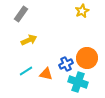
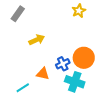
yellow arrow: (29, 40) -> (37, 40), moved
cyan line: (26, 71) -> (23, 88), moved

